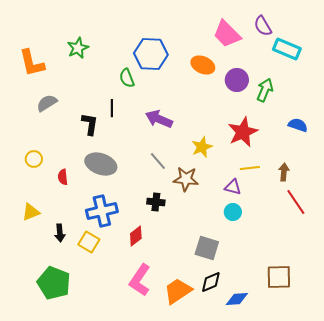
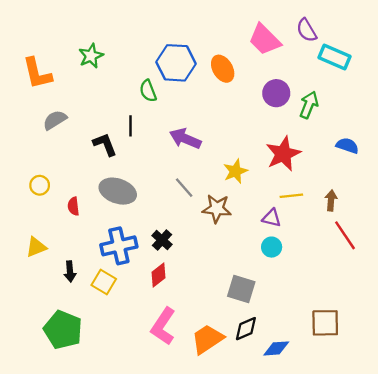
orange ellipse: (203, 65) -> (223, 69), moved, turned 35
black L-shape: (90, 124) -> (105, 144), turned -30
black cross: (156, 202) -> (162, 240), moved, turned 36

